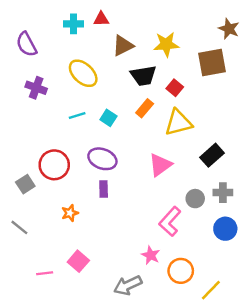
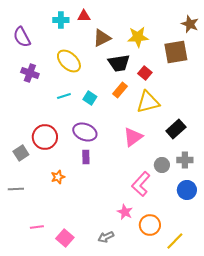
gray line: (19, 227) -> (16, 189), turned -42
pink square: (78, 261) -> (65, 238), moved
gray arrow: (128, 285) -> (106, 237), size x0.7

